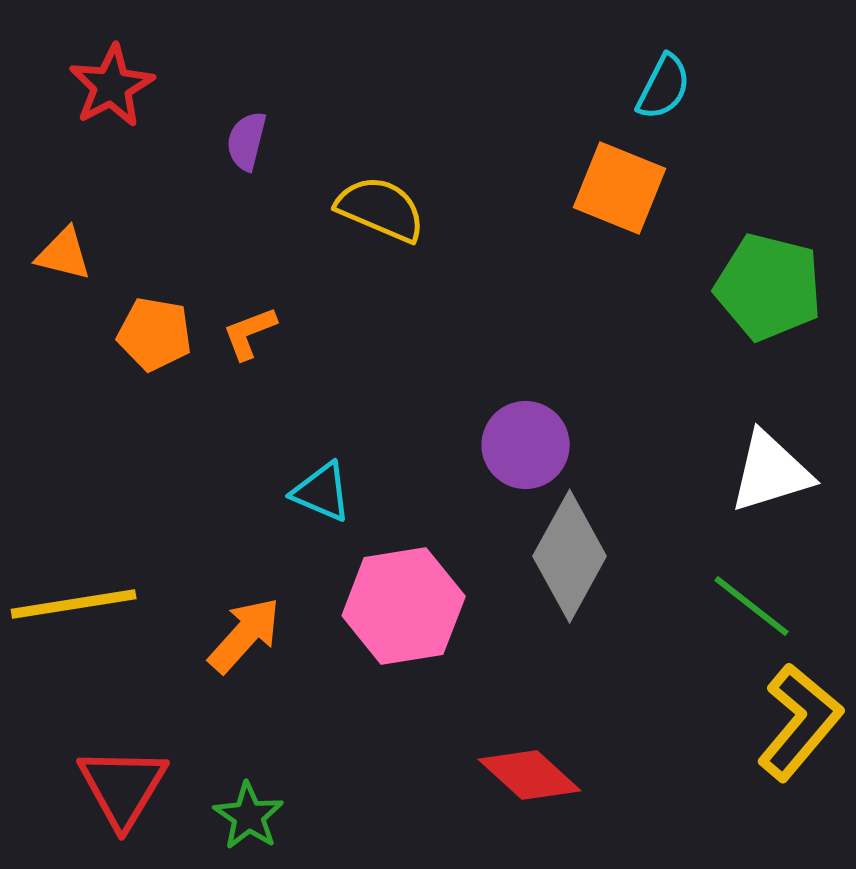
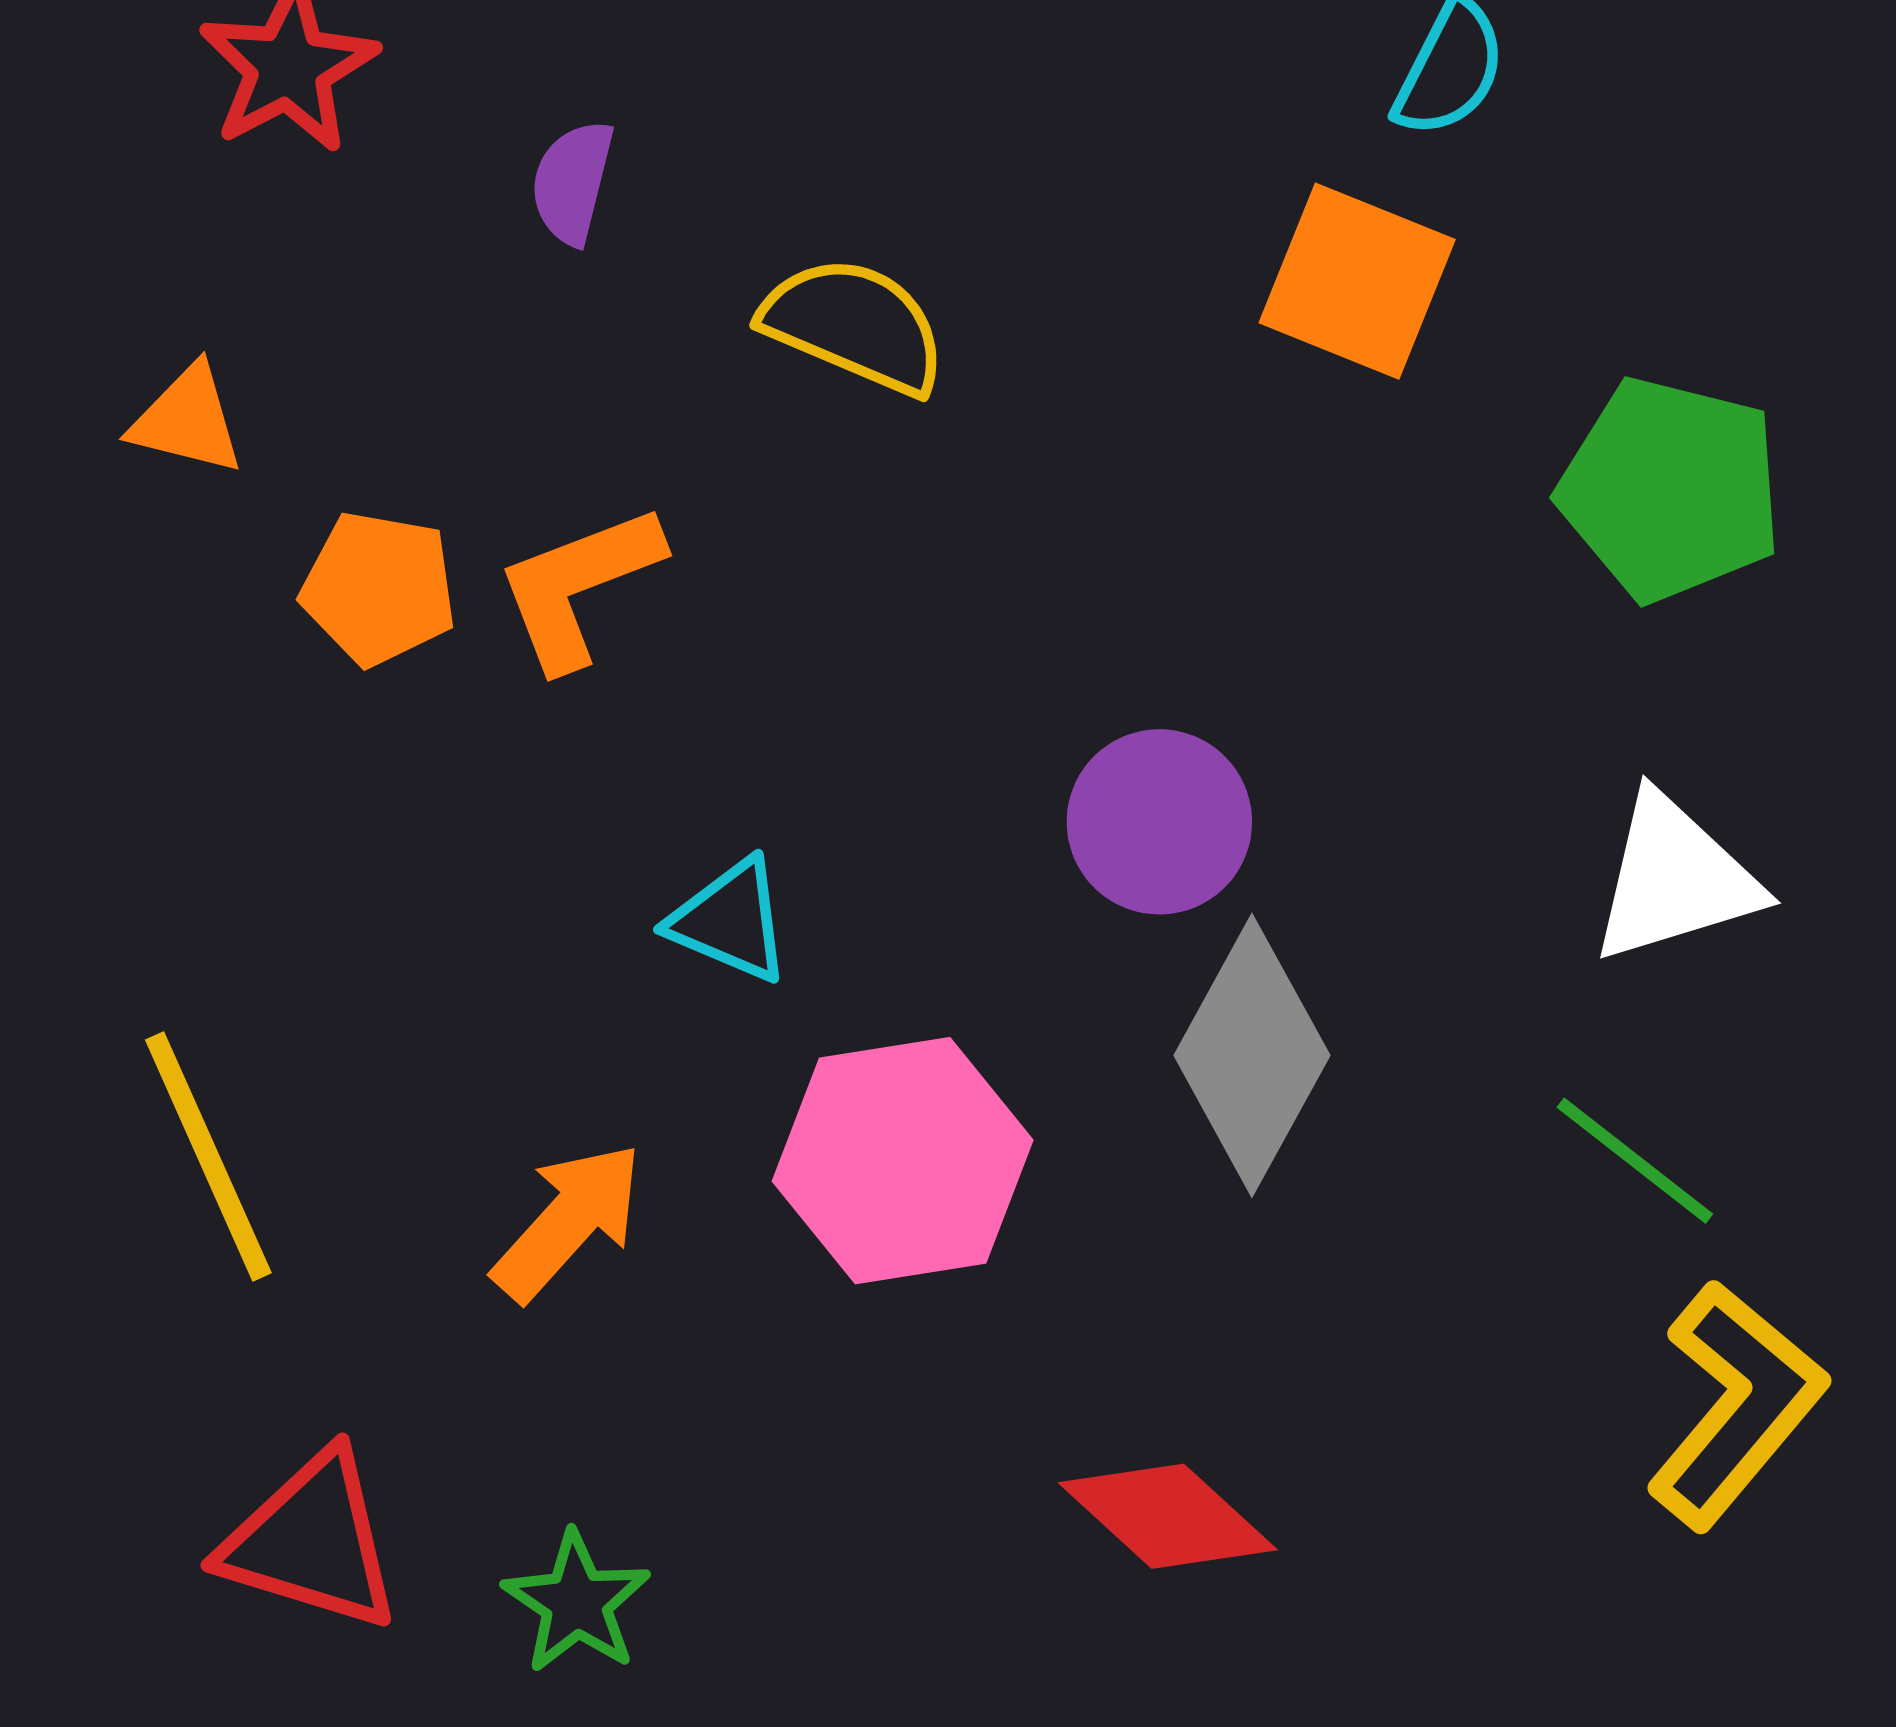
orange L-shape: (250, 333) -> (579, 586), size x1.5
yellow line: (74, 604) -> (208, 1156), turned 75
red triangle: (123, 787) -> (311, 1541), turned -44

